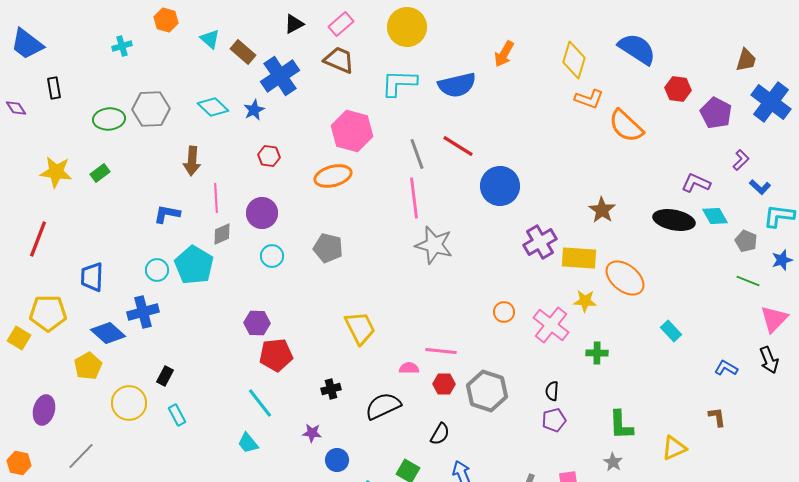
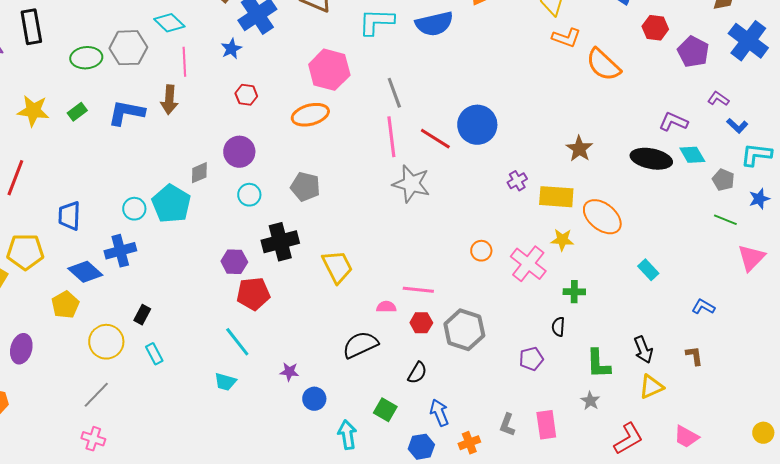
black rectangle: (54, 88) -> (31, 27), size x1.6
cyan diamond: (213, 107) -> (169, 23), moved
red line: (458, 146) -> (435, 139), moved
purple L-shape: (741, 160) -> (718, 99), turned -100
pink line: (216, 198) -> (184, 62), moved
blue L-shape: (167, 214) -> (126, 113), moved, size x1.4
purple cross: (540, 242) -> (517, 181), size x0.6
black arrow: (769, 360) -> (643, 350), moved
black cross: (331, 389) -> (280, 242), moved, size x1.8
black semicircle: (552, 391) -> (558, 327), moved
cyan trapezoid: (248, 443) -> (225, 382), turned -35
gray line: (81, 456) -> (96, 395), moved

